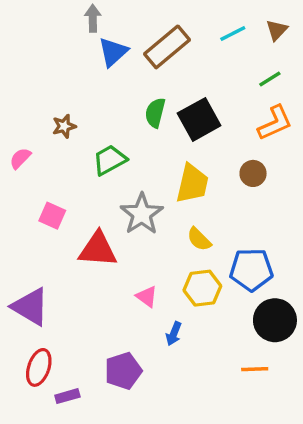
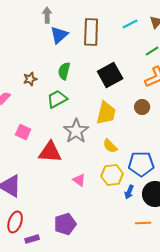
brown rectangle: (167, 47) -> (91, 32), turned -48
green semicircle: (155, 113) -> (64, 71), moved
blue arrow: (174, 334) -> (129, 192), moved

